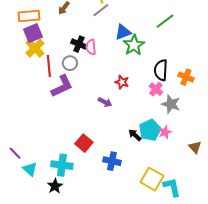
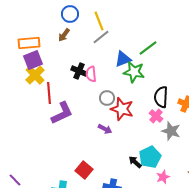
green line: (165, 21) -> (148, 48), moved
green star: (134, 45) -> (134, 72), turned -30
gray circle: (70, 63) -> (107, 98), moved
red star: (122, 82) -> (122, 109), size x1.6
pink star: (165, 132) -> (163, 177), moved

